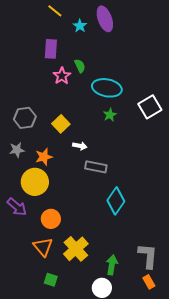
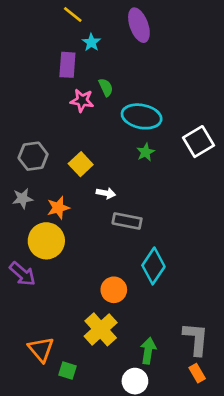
cyan star: (80, 26) -> (91, 42), moved
pink star: (62, 76) -> (82, 101), turned -30
orange circle: (51, 219) -> (114, 290), moved
orange triangle: (43, 247) -> (41, 349), moved

